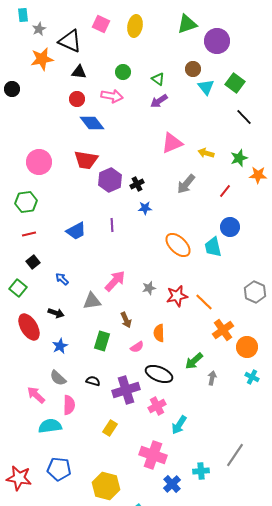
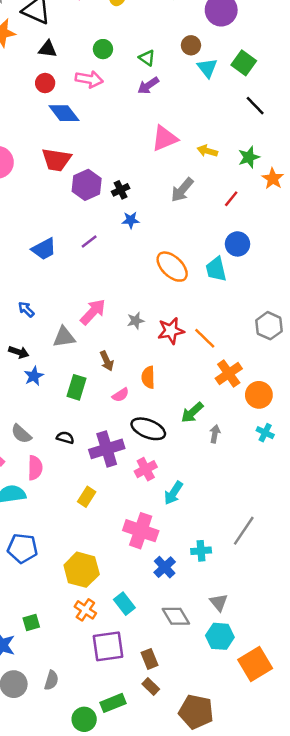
orange star: (258, 175) -> (273, 179), turned 30
purple line: (112, 225) -> (89, 241), turned 56
blue star: (60, 346) -> (34, 376), moved

